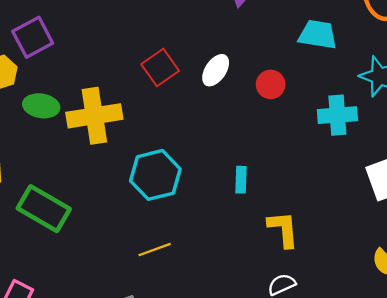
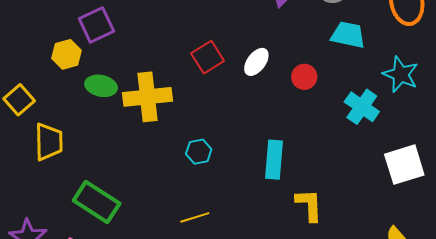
cyan cross: (337, 115) -> (362, 107), turned 36
cyan hexagon: (155, 175) -> (199, 152), size x0.6
cyan rectangle: (241, 180) -> (274, 160), size x1.6
green rectangle: (44, 209) -> (97, 202), moved

